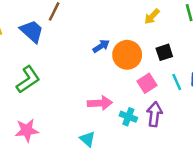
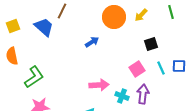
blue arrow: (101, 46) -> (92, 42), moved
orange circle: (127, 55) -> (114, 17), moved
green L-shape: (28, 80) -> (34, 77), moved

